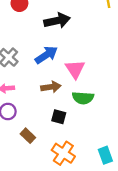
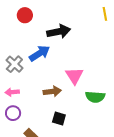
blue arrow: (46, 55) -> (40, 53), moved
green semicircle: (83, 98) -> (95, 97), moved

